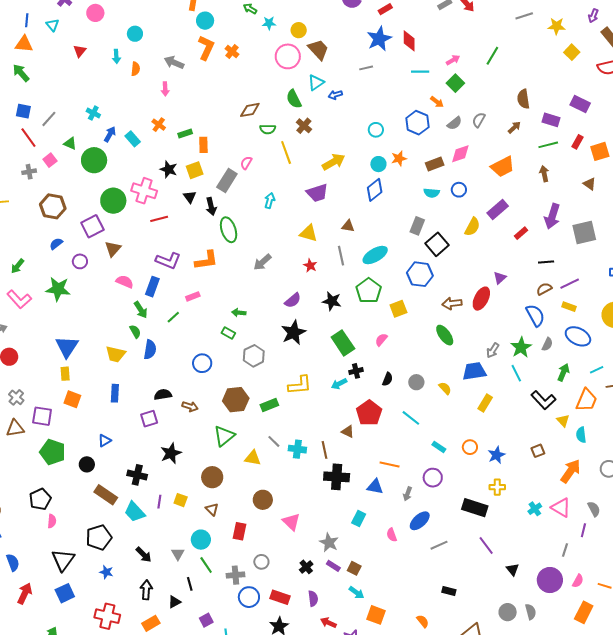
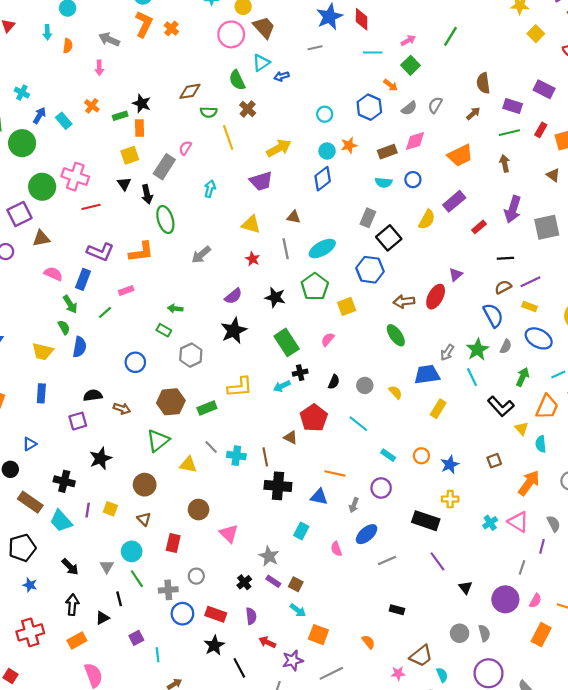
black star: (169, 169) -> (142, 103), moved
brown triangle: (113, 249) -> (41, 238), turned 36
red cross: (107, 616) -> (30, 632), turned -30

